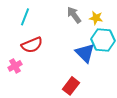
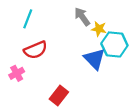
yellow star: (96, 18) -> (99, 29), moved
red rectangle: (71, 86) -> (59, 96), moved

